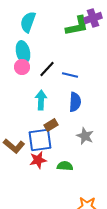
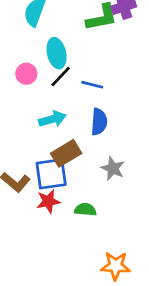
cyan ellipse: (23, 52) -> (57, 53), moved
cyan arrow: (41, 100) -> (52, 119), turned 72
brown rectangle: (51, 125) -> (66, 153), size x1.5

